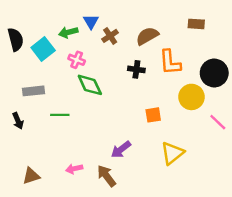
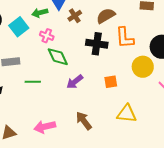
black cross: (136, 69) -> (97, 44), size x1.5
purple arrow: (121, 150) -> (75, 82), moved
yellow triangle: (172, 153) -> (127, 114), turned 45
pink arrow: (74, 169) -> (45, 127), size x1.5
brown arrow: (107, 176) -> (84, 121), moved

